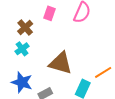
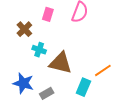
cyan cross: (22, 49) -> (39, 50), moved, turned -32

